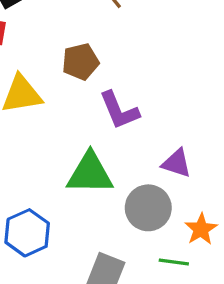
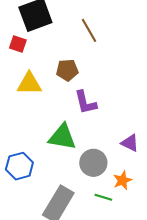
purple triangle: (177, 163) -> (130, 143), moved

